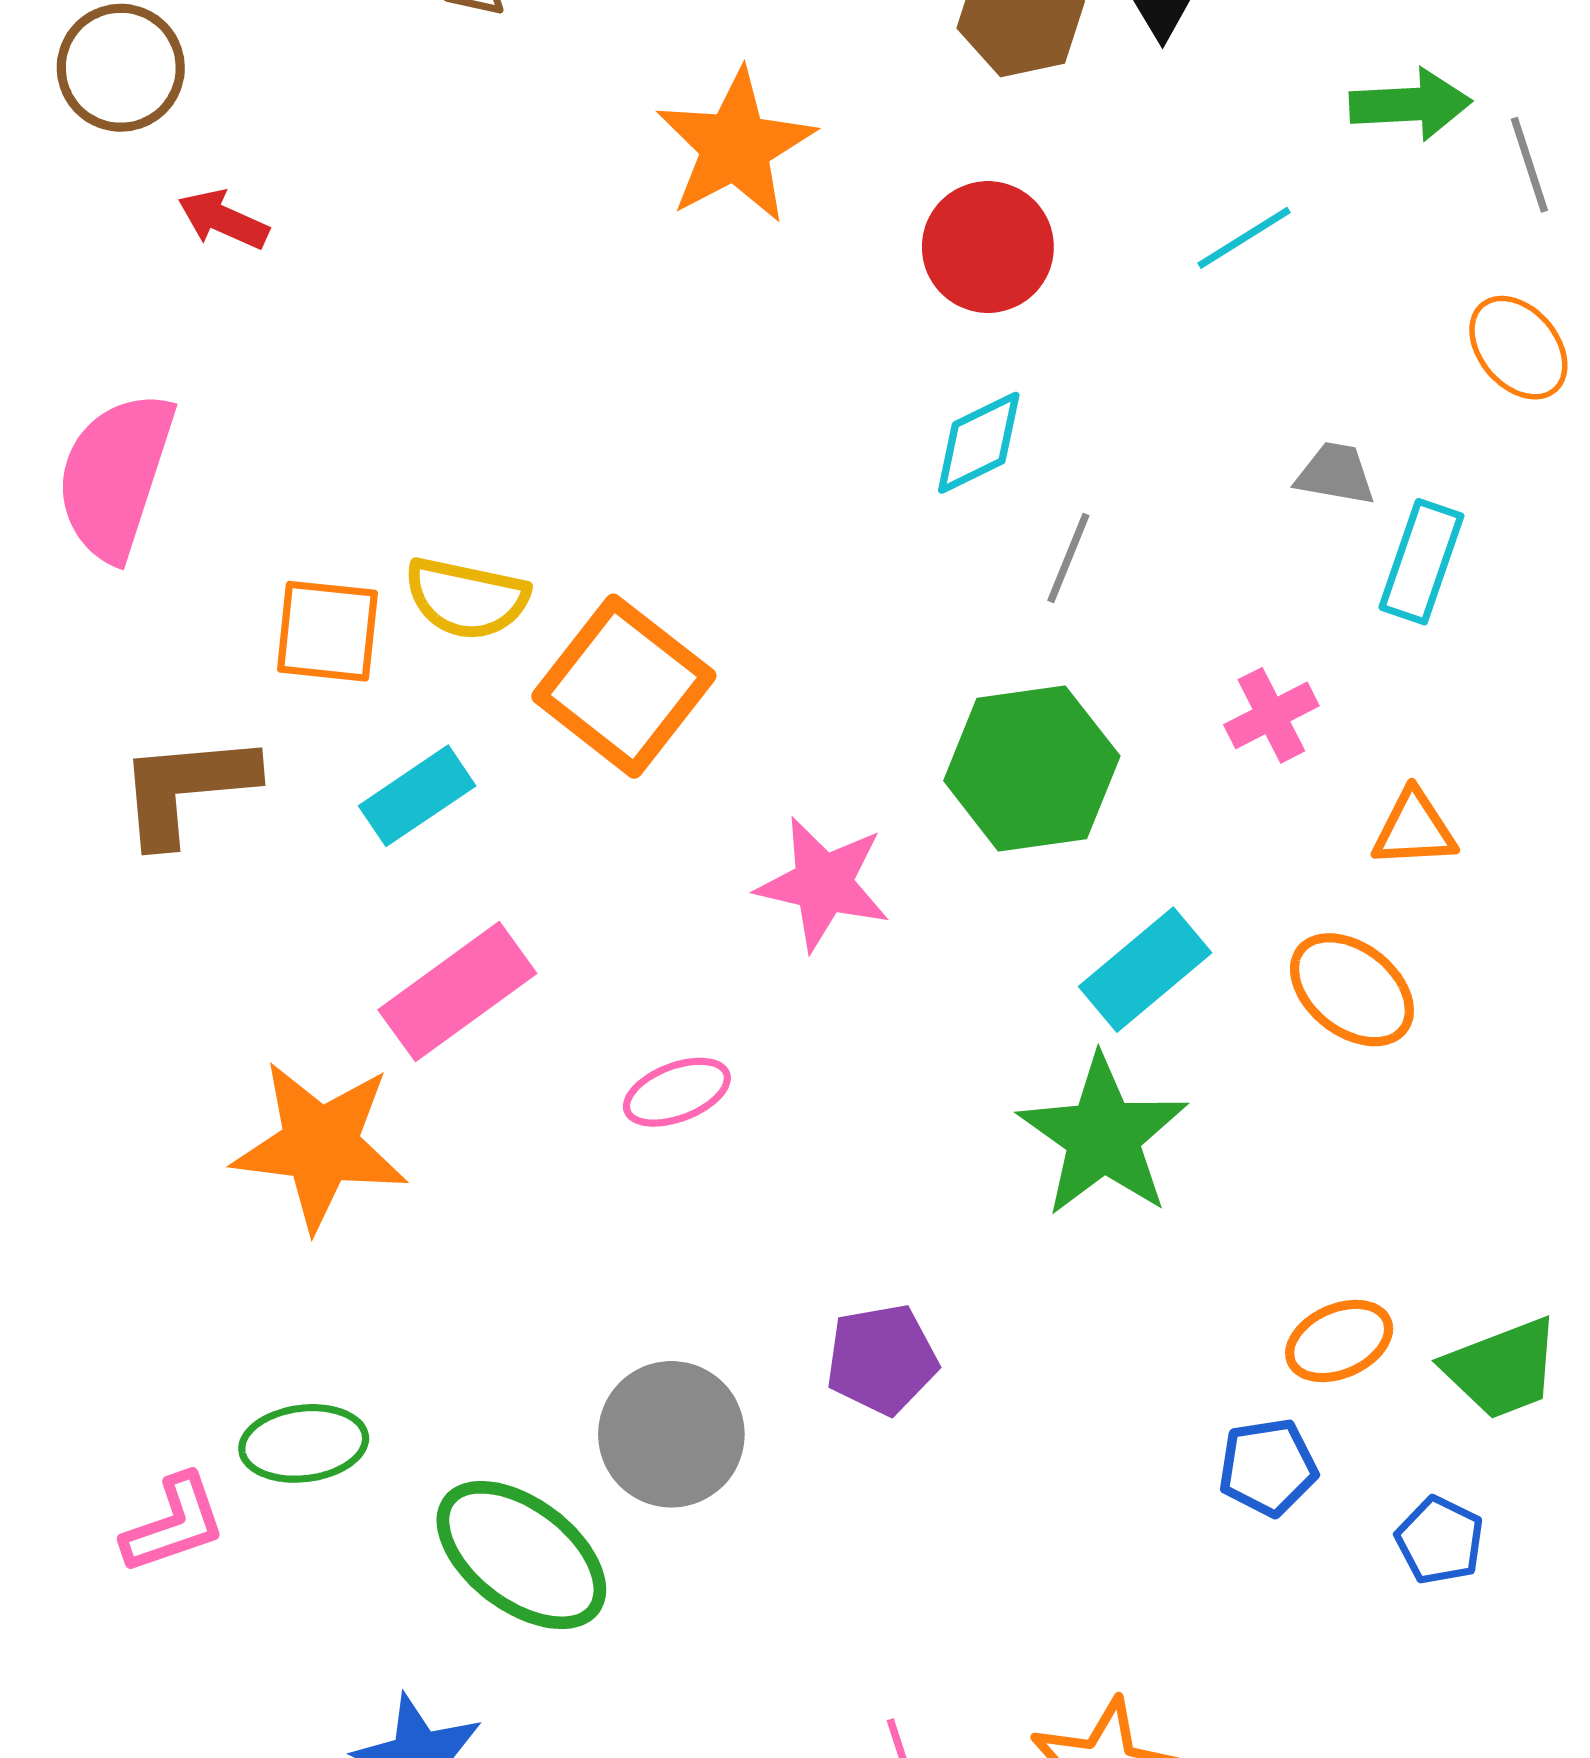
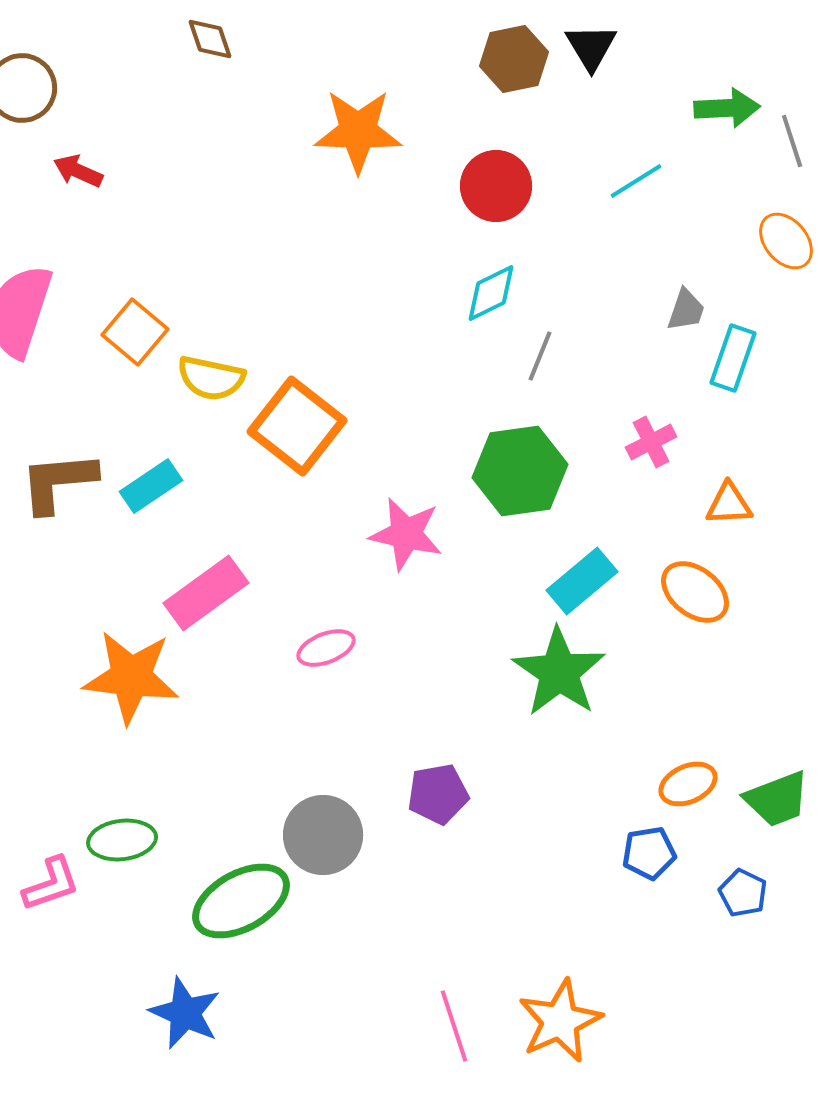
orange star: (735, 146) -> (358, 131), turned 30
gray trapezoid: (1335, 474) -> (686, 310), turned 99
orange square: (327, 631) -> (135, 332), moved, turned 34
cyan rectangle: (417, 796) -> (151, 486), moved
green ellipse: (521, 1555) -> (241, 901), turned -66

